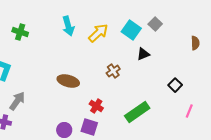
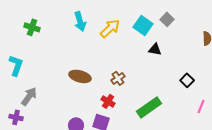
black triangle: (143, 54) -> (155, 49), turned 32
brown cross: (113, 71) -> (118, 78), moved

